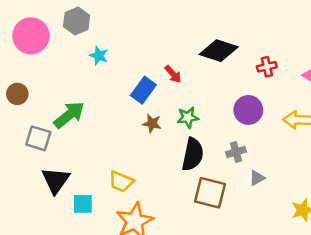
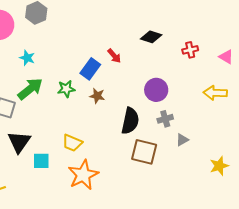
black diamond: (219, 51) -> (151, 37), size x0.7
cyan star: (99, 56) -> (27, 58), moved
purple circle: (248, 110) -> (156, 90), moved
green star: (188, 117) -> (66, 89), moved

